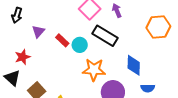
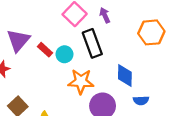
purple triangle: (38, 31) -> (18, 40), size x1.6
black rectangle: (105, 36) -> (92, 43), turned 40

